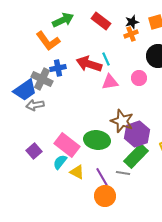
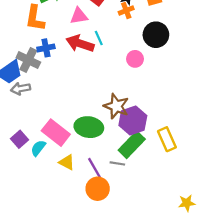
orange L-shape: (48, 41) -> (35, 18), turned 45
pink triangle: (110, 82) -> (79, 16), moved
cyan semicircle: (60, 162) -> (38, 148), moved

